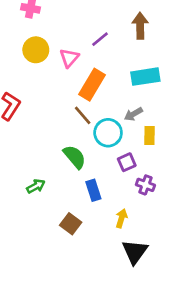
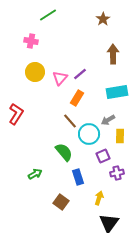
purple line: (100, 39) -> (80, 74), moved
orange rectangle: (92, 85) -> (77, 98), size x0.7
purple cross: (145, 185) -> (117, 173), turned -32

